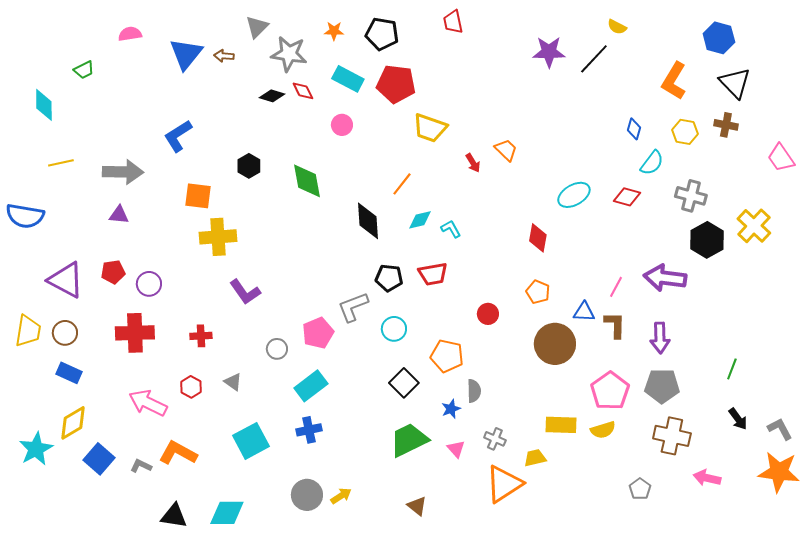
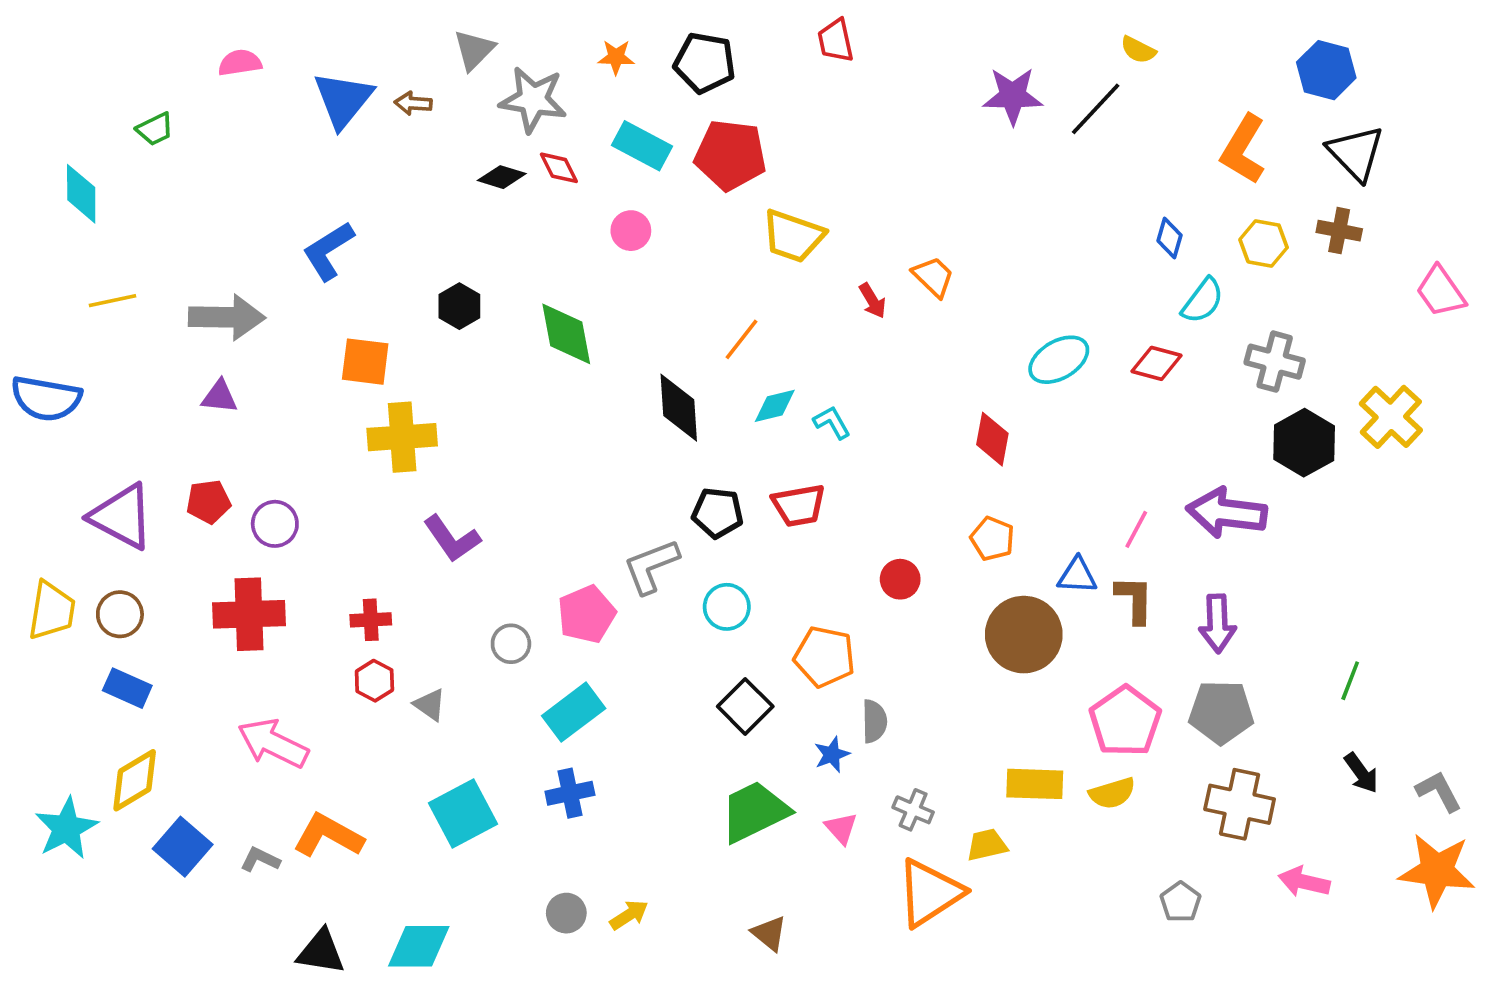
red hexagon: (191, 387) -> (374, 681), moved
gray circle: (307, 495) -> (566, 913), size x0.7

